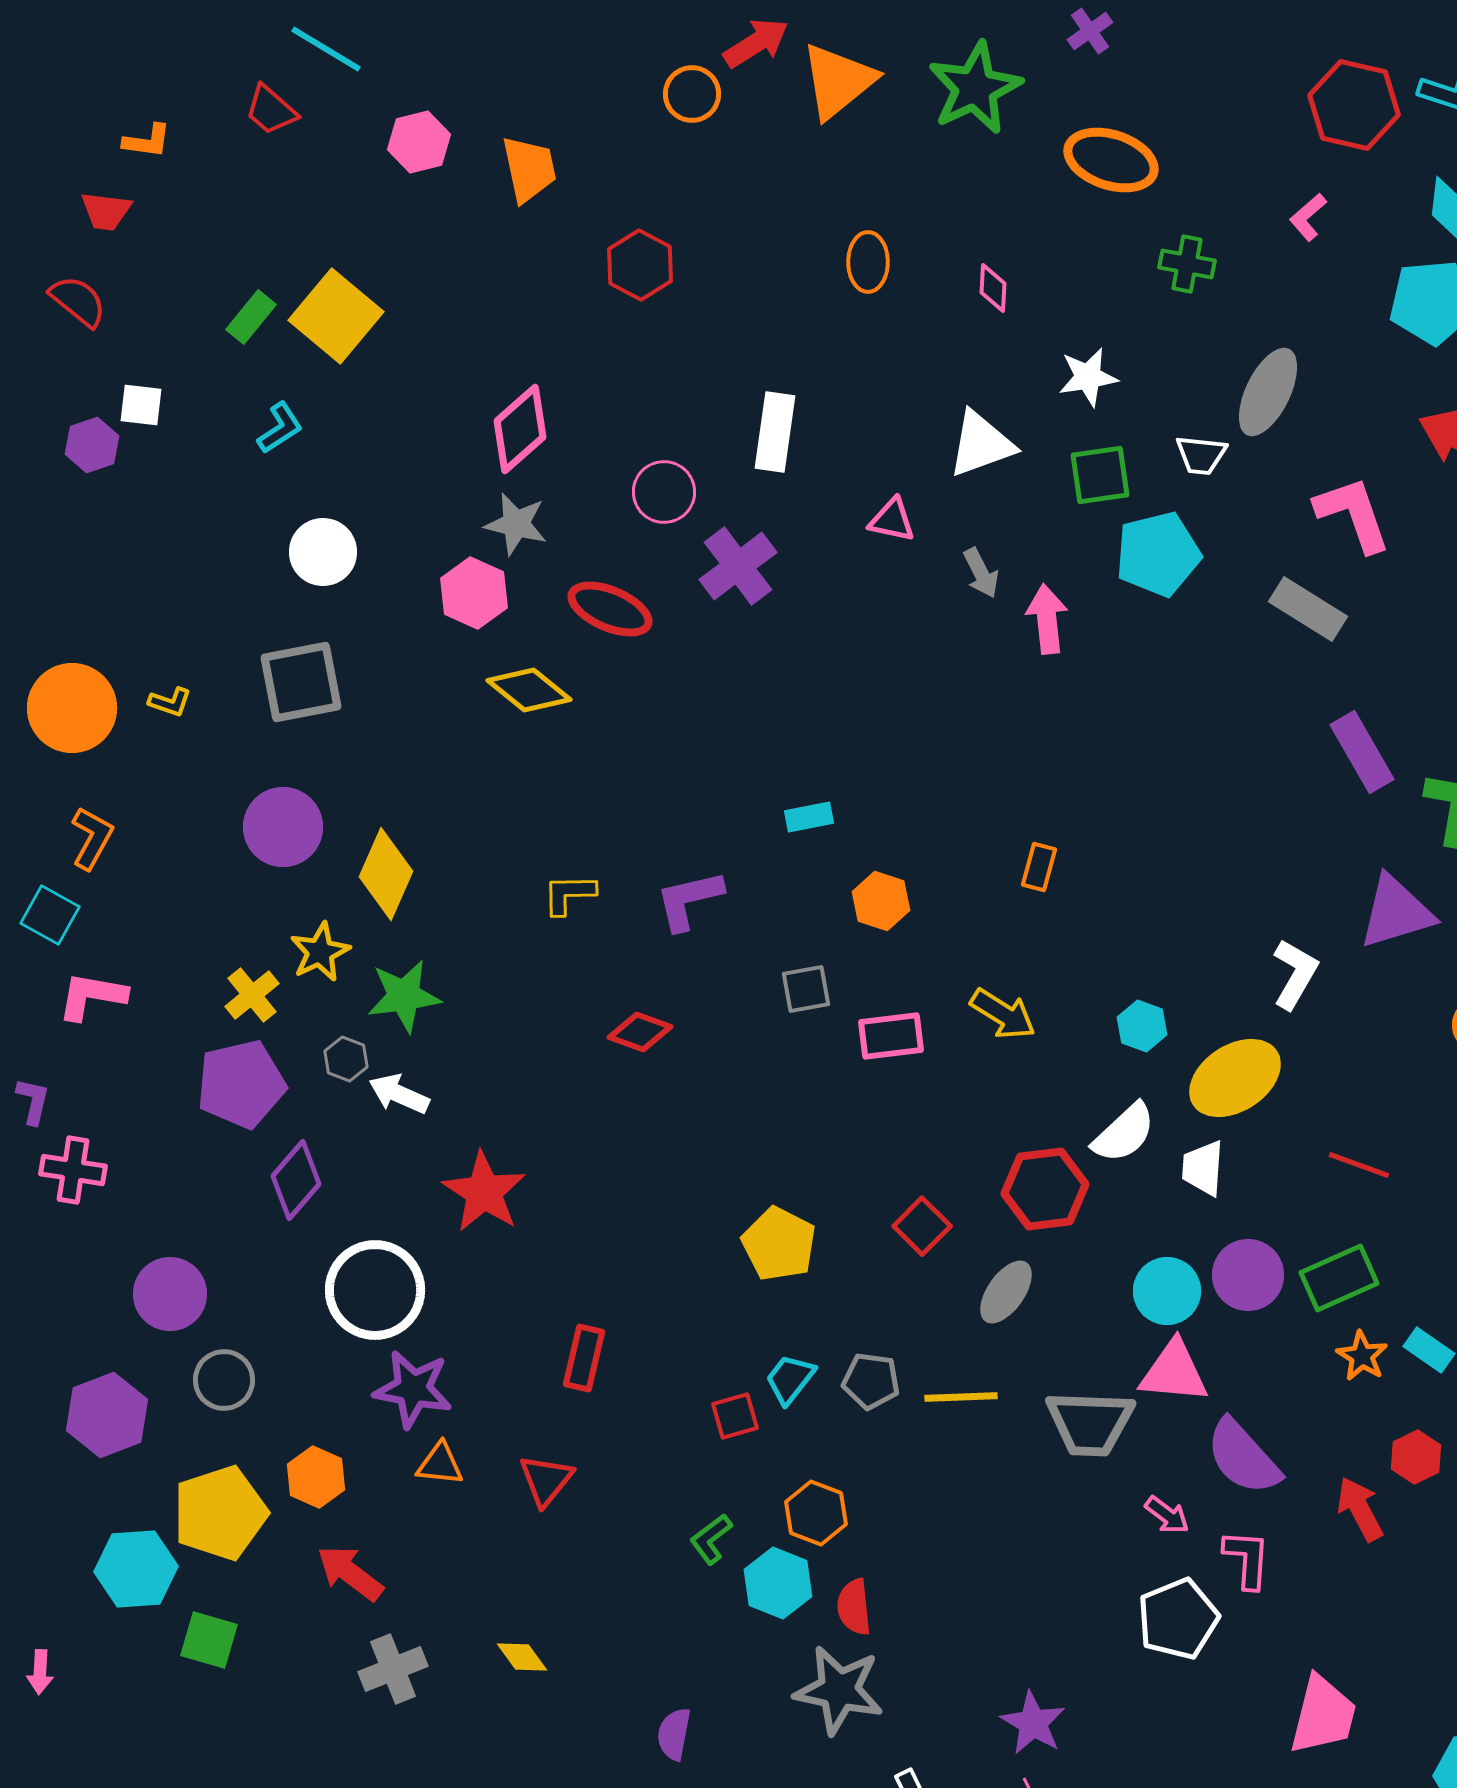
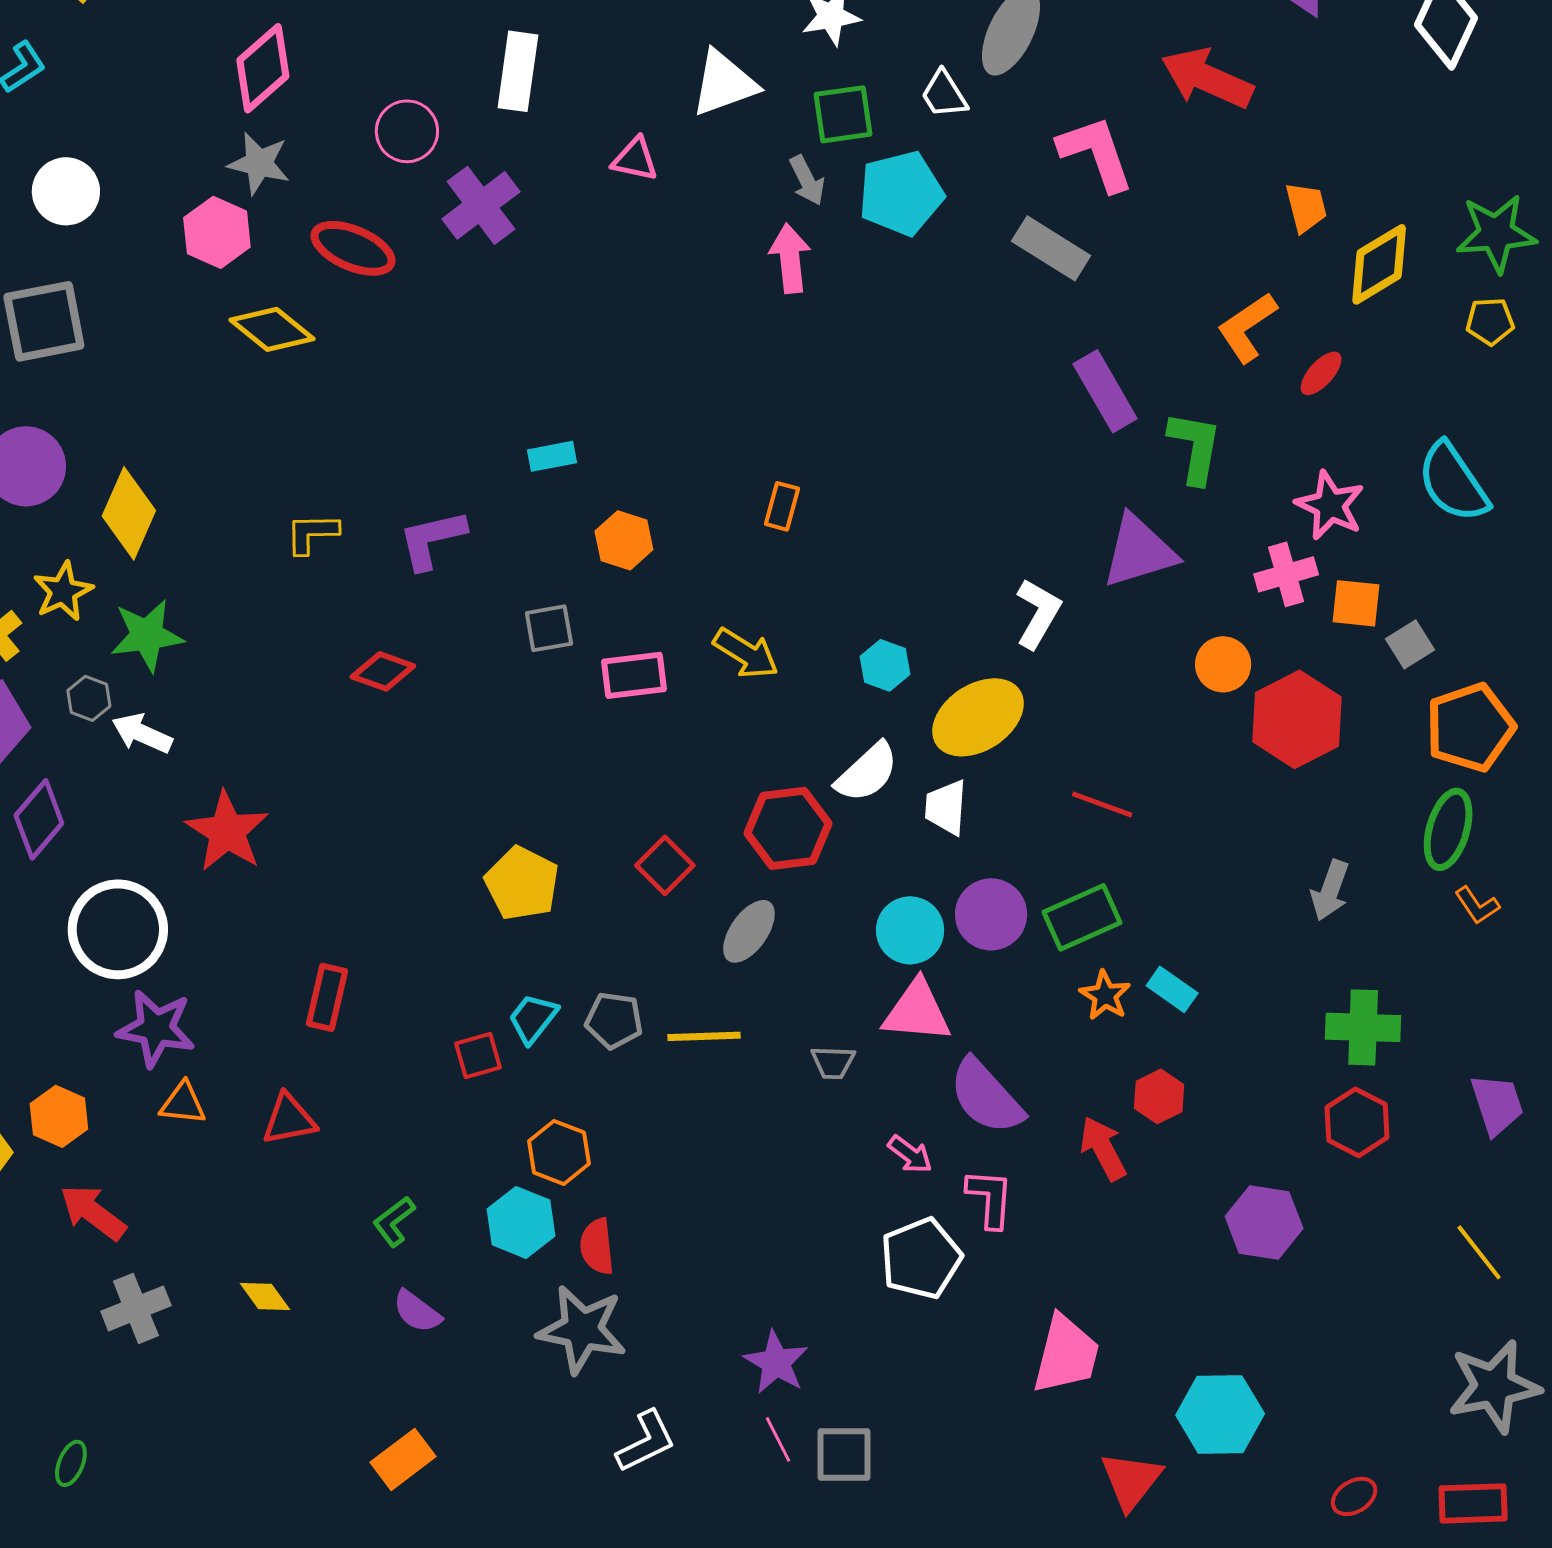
white trapezoid: (1201, 455) -> (944, 94), turned 52
gray arrow: (981, 573) -> (807, 180), moved
gray trapezoid: (1090, 1423) -> (833, 1062), size x0.5
red triangle: (546, 1480) -> (289, 1119), turned 40
green L-shape: (711, 1539) -> (394, 1221), moved
purple semicircle: (674, 1734) -> (417, 1311), moved, turned -64

